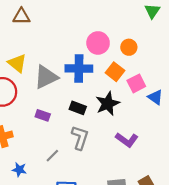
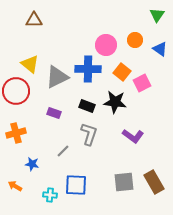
orange circle: (129, 47) -> (135, 40), moved
blue triangle: (155, 97) -> (160, 49), moved
black star: (108, 104) -> (115, 102), turned 30

